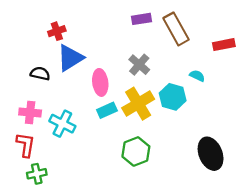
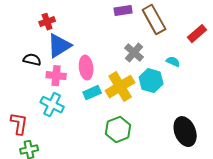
red rectangle: (224, 45) -> (197, 34), turned -30
gray cross: (139, 65) -> (134, 53), moved
pink cross: (30, 112) -> (56, 76), moved

